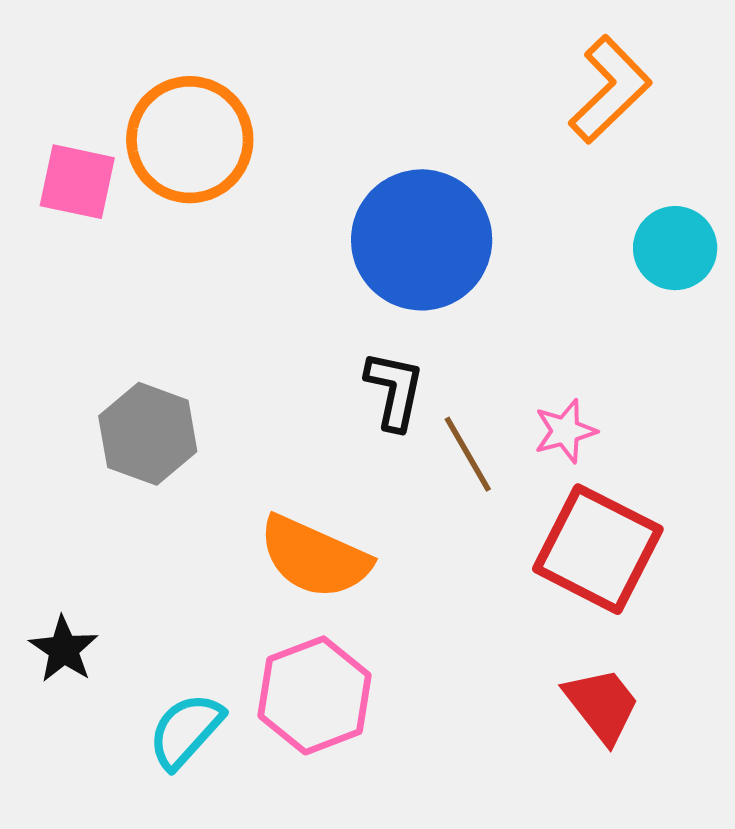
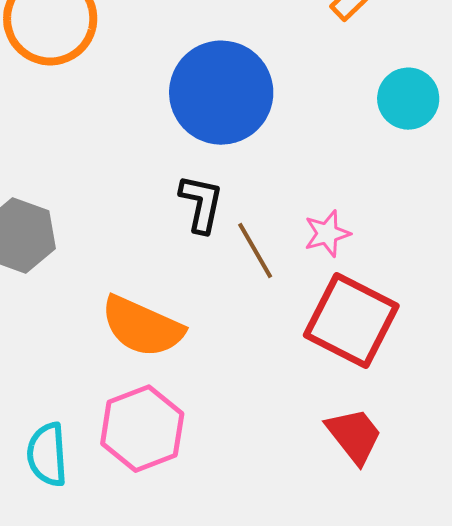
cyan semicircle: (186, 731) -> (47, 455), turned -46

